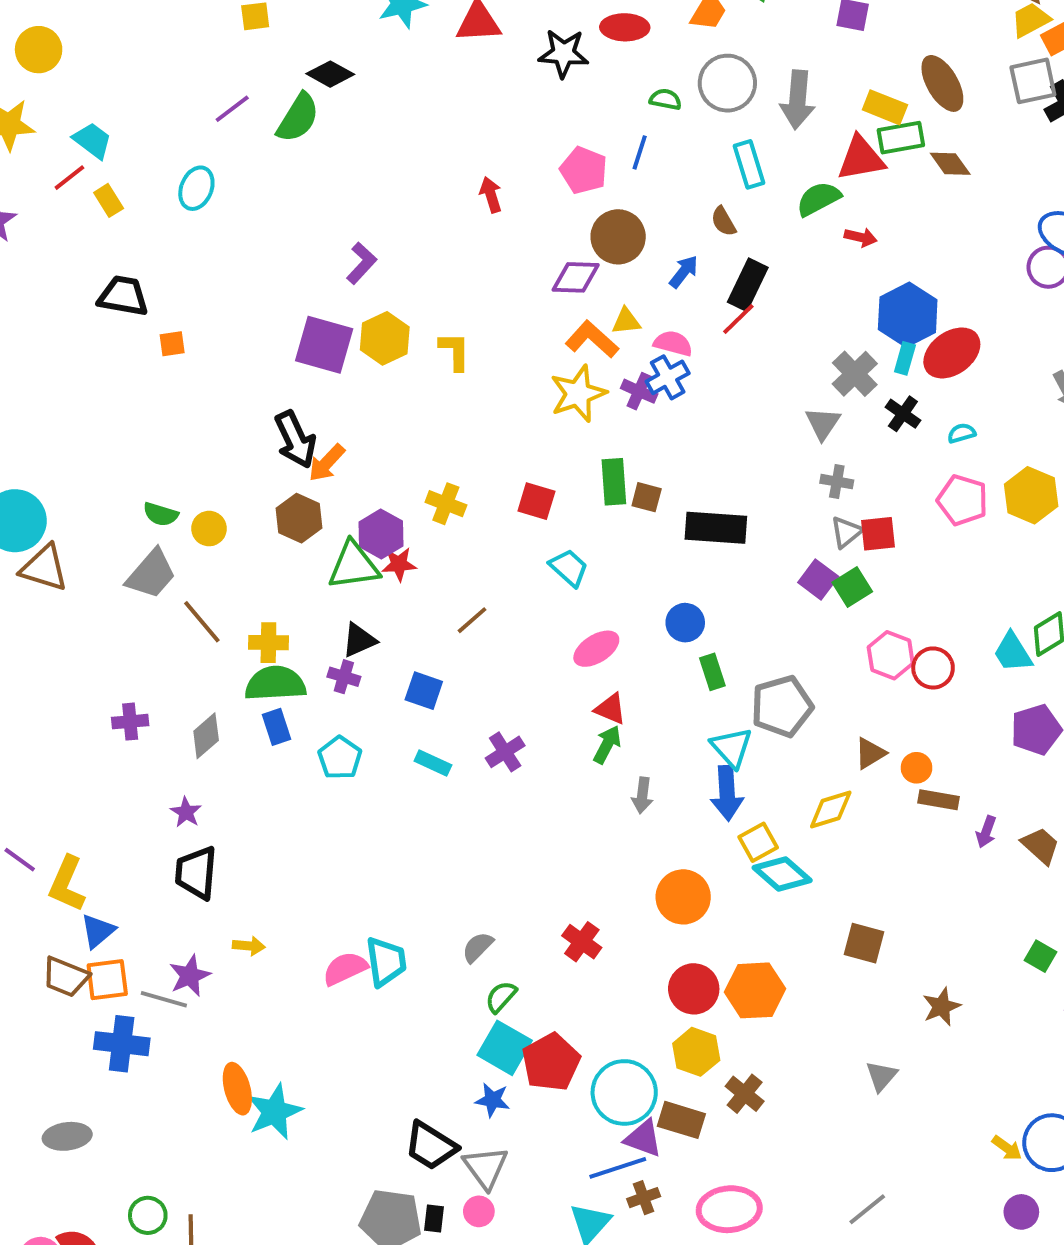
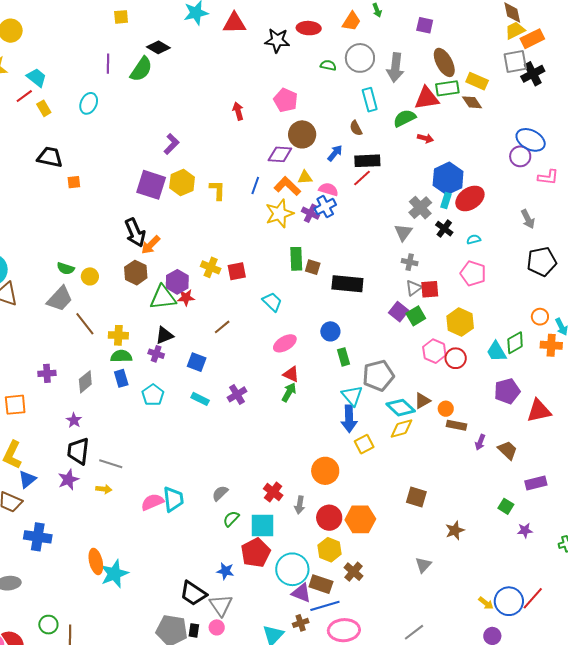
brown ellipse: (942, 83) -> (444, 62), moved
yellow rectangle: (885, 107) -> (477, 81), moved
purple line: (232, 109) -> (108, 64), turned -54
blue line: (640, 152) -> (255, 185), moved
black rectangle: (748, 285) -> (367, 161), turned 60
yellow hexagon: (1031, 495) -> (460, 322), moved
red square: (536, 501) -> (237, 271), moved, turned -30
green semicircle: (275, 684) -> (121, 356), size x0.7
gray arrow: (642, 795) -> (300, 505), moved
cyan diamond: (782, 874) -> (401, 408), moved
purple star: (190, 976) -> (68, 480), moved
orange square: (107, 980) -> (15, 405), moved
gray line: (164, 999) -> (111, 464), moved
cyan square: (505, 1048) -> (262, 525), moved, turned -32
blue line: (618, 1168) -> (325, 606), moved

